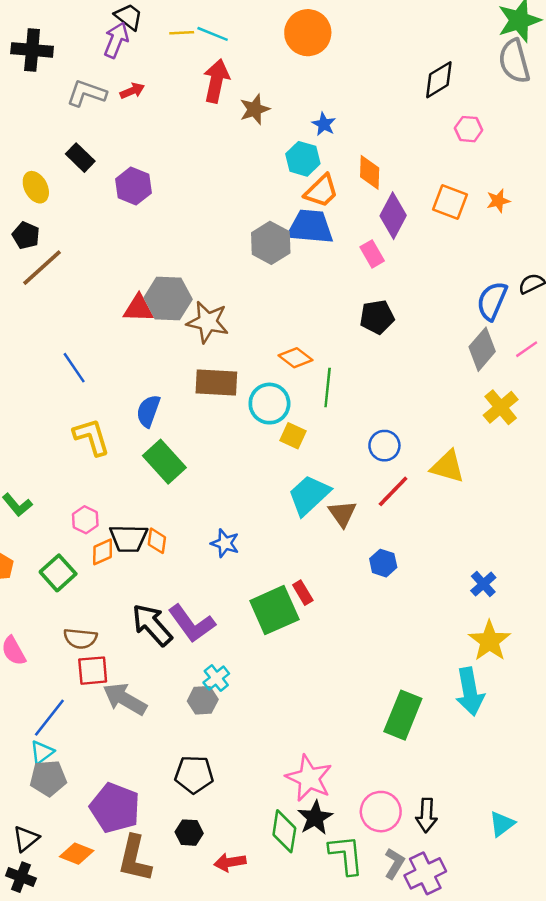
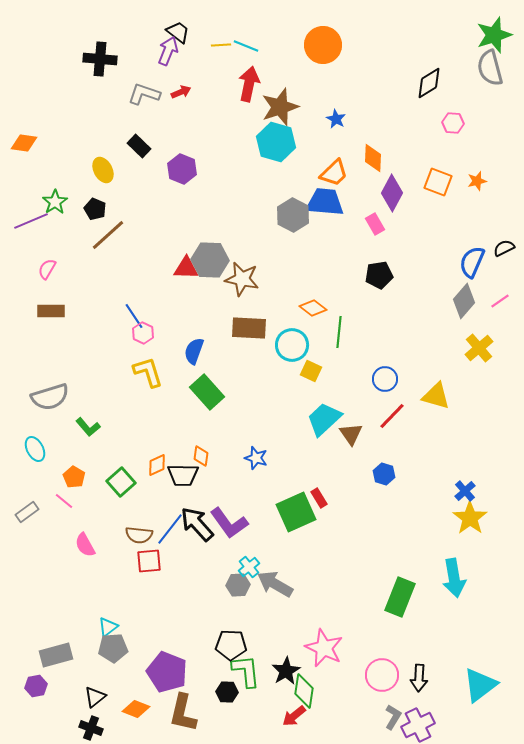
brown star: (255, 109) -> (280, 107), size x1.5
cyan hexagon: (303, 159) -> (276, 142), moved, size x1.4
pink hexagon: (85, 520) -> (143, 333), moved
black trapezoid: (129, 538) -> (183, 475), moved
yellow star: (490, 641) -> (470, 518), moved
gray arrow: (125, 699) -> (275, 584), moved
blue line: (49, 718) -> (170, 529), moved
black star: (315, 818) -> (286, 671), moved
cyan triangle: (502, 824) -> (480, 685), size x1.6
green L-shape: (346, 855) -> (246, 671), moved
red arrow: (230, 862) -> (294, 716), moved, turned -30

